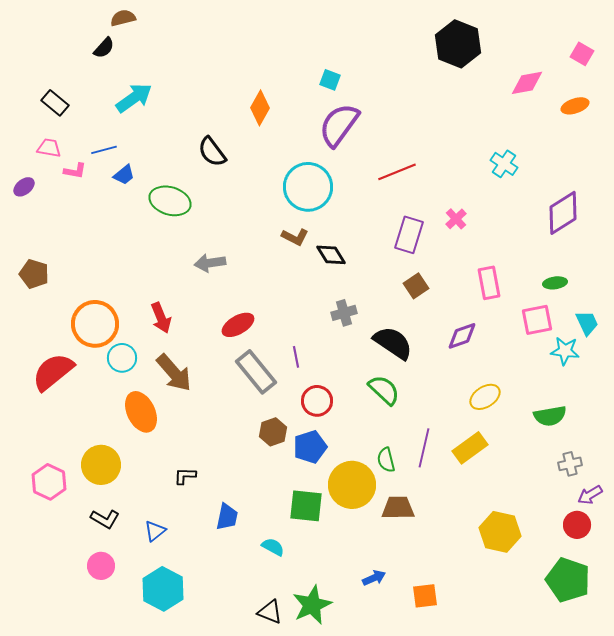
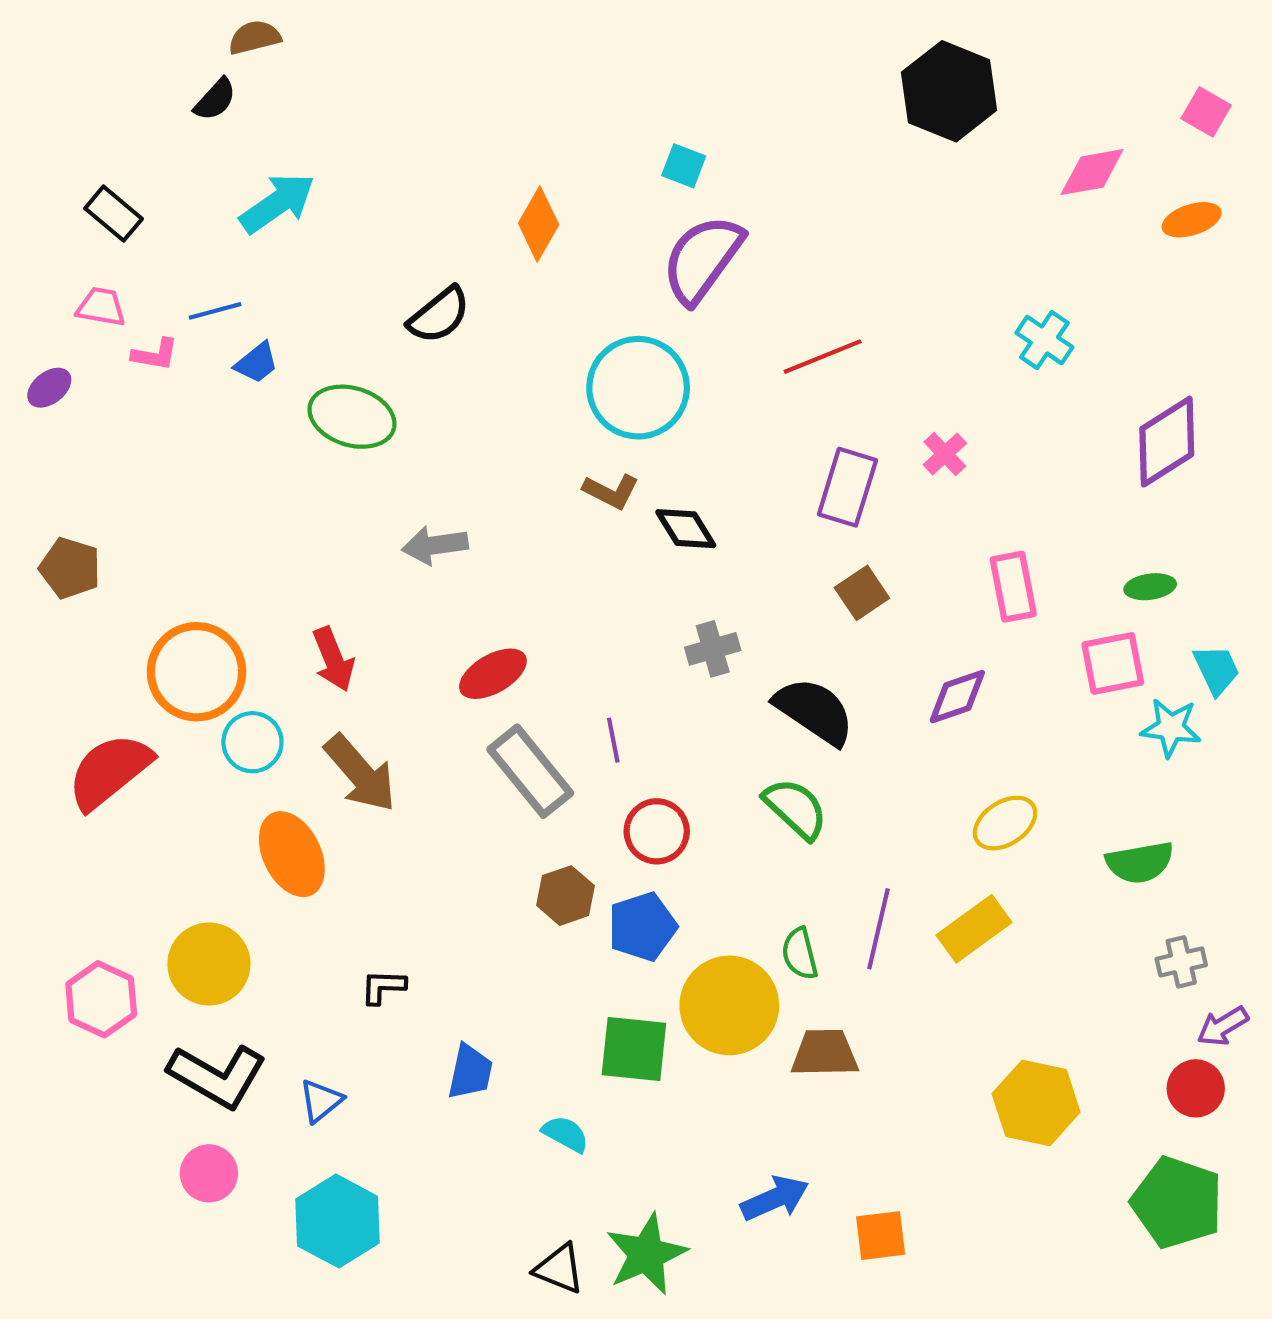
black semicircle: (212, 152) -> (439, 315), turned -92
black L-shape: (105, 519) -> (217, 1076), size x1.6
blue arrow: (374, 578) -> (775, 1198), size x1.4

